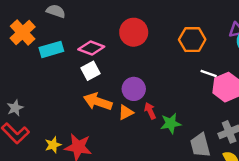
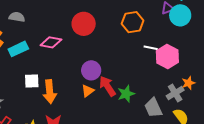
white square: (91, 71) -> (32, 81), moved, turned 35
orange arrow: (98, 102) -> (50, 92), moved, turned -105
red arrow: (150, 111) -> (107, 86), size x1.5

